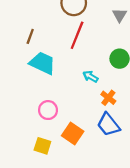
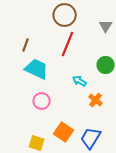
pink circle: (48, 110) -> (42, 101), moved
blue trapezoid: (108, 125) -> (91, 138), moved, turned 70

